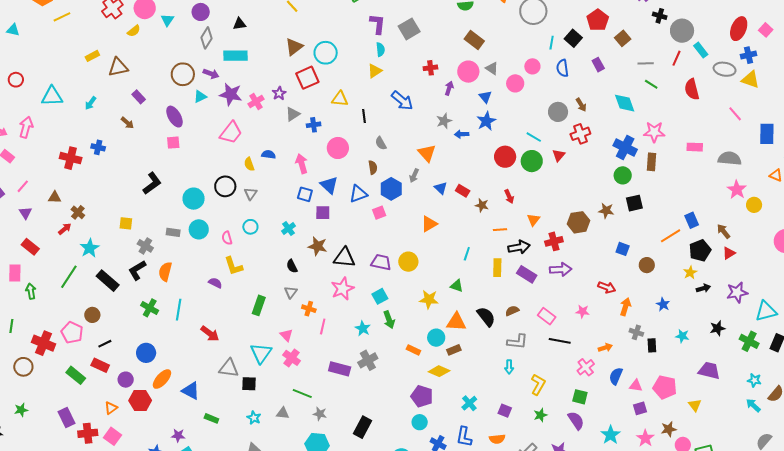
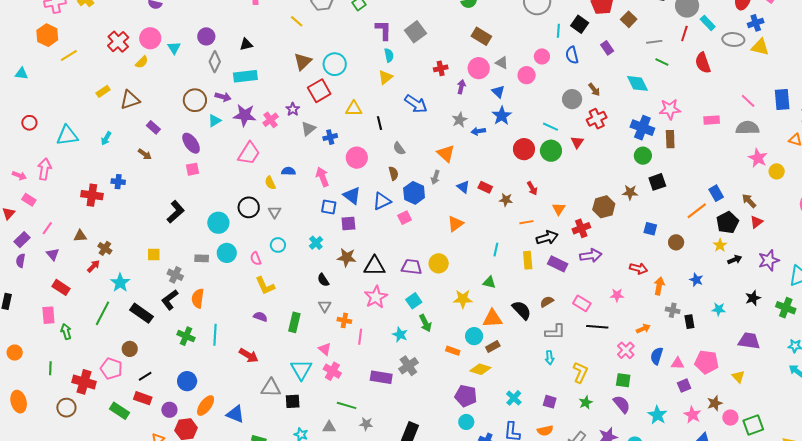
pink line: (735, 114) -> (748, 101), moved
purple semicircle: (215, 283) -> (260, 317), moved

